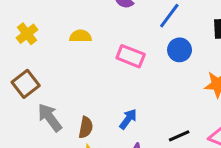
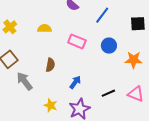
blue circle: (180, 50) -> (109, 46), moved
brown semicircle: (86, 127) -> (50, 65), moved

